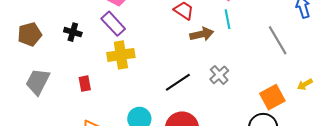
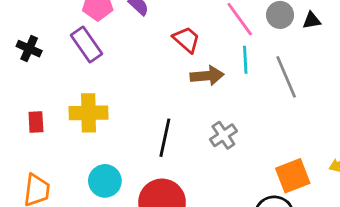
gray line: (278, 40) -> (286, 77), moved
yellow cross: (121, 55) -> (89, 113), moved
black line: (178, 82) -> (165, 138), turned -52

